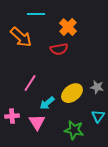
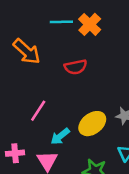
cyan line: (36, 14) -> (61, 22), moved
orange cross: (68, 27) -> (90, 24), moved

